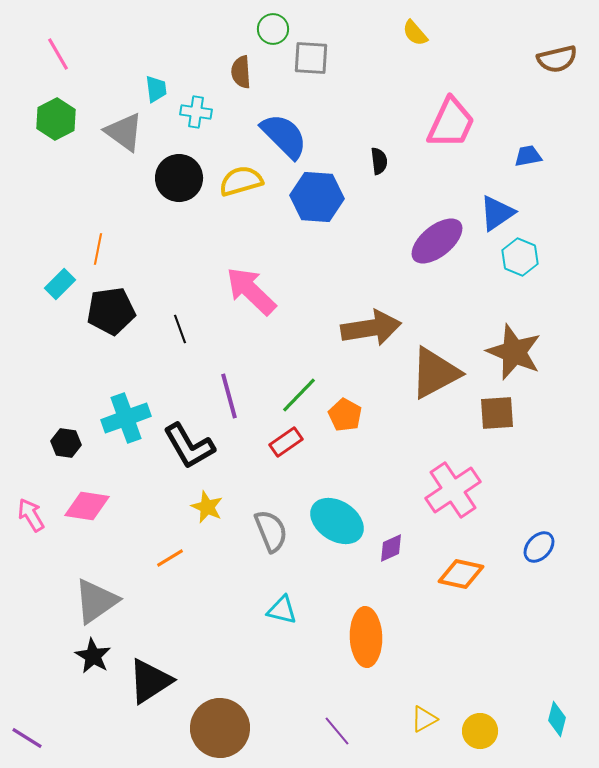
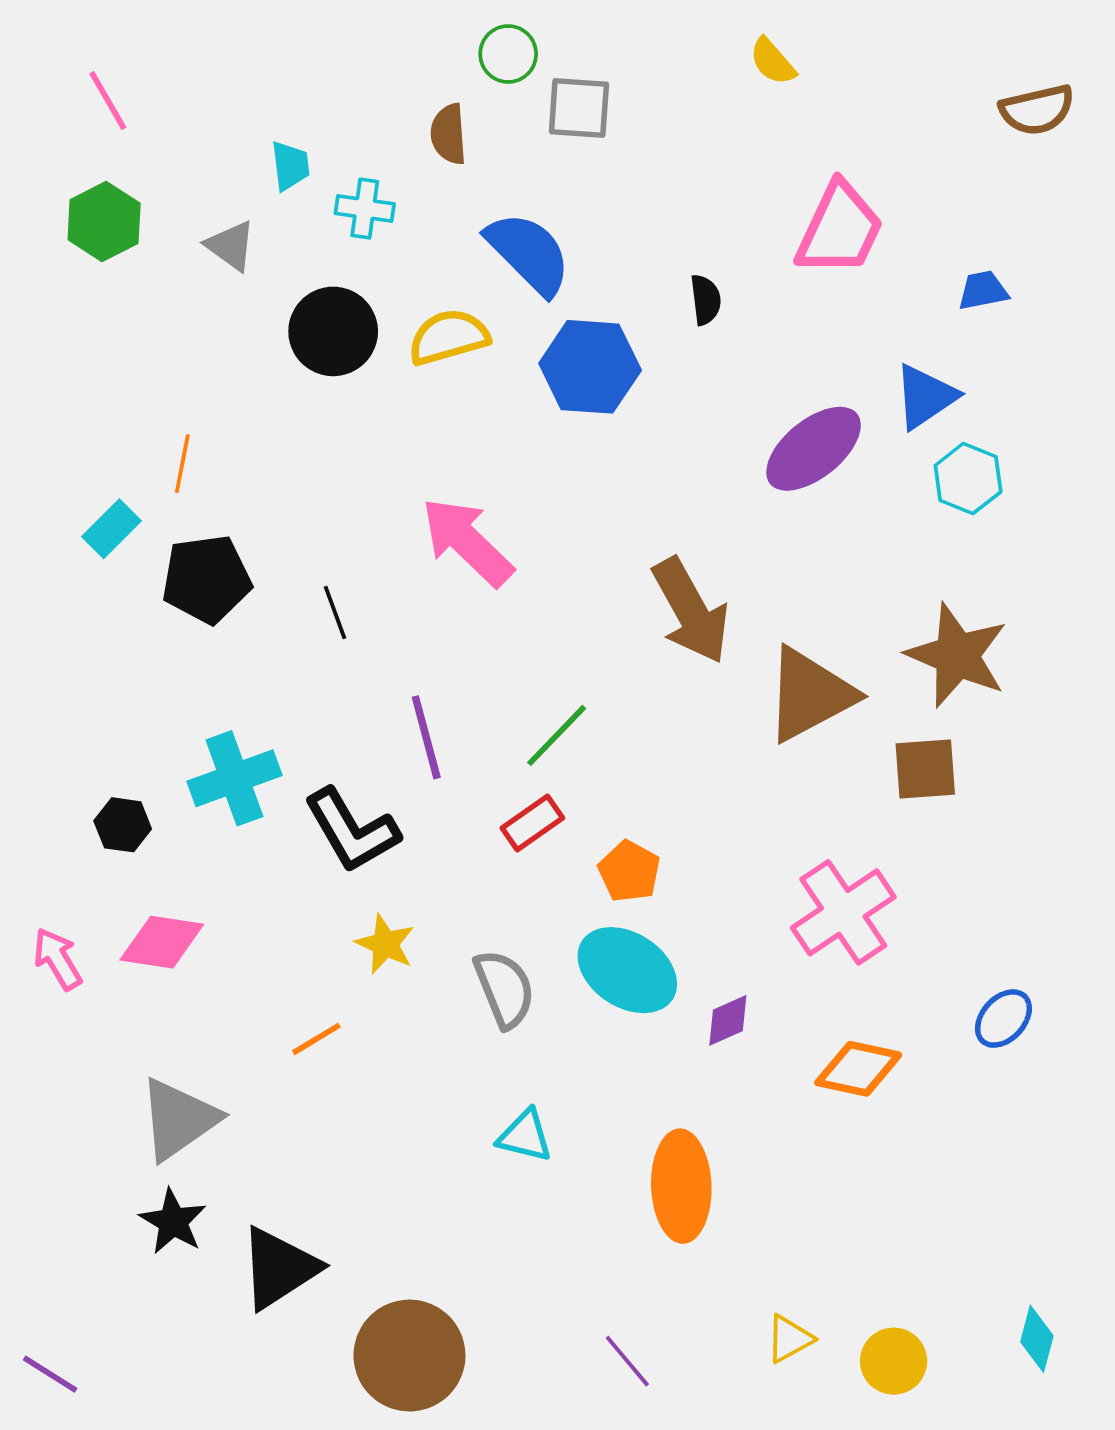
gray triangle: (124, 132) -> (231, 246), size x0.7
brown arrow: (371, 328) -> (691, 611), turned 70
orange pentagon: (345, 415) -> (629, 871), moved

